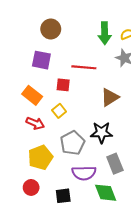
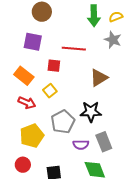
purple semicircle: (84, 173) -> (81, 145), moved, size x0.7

